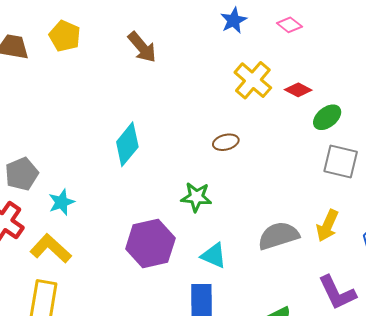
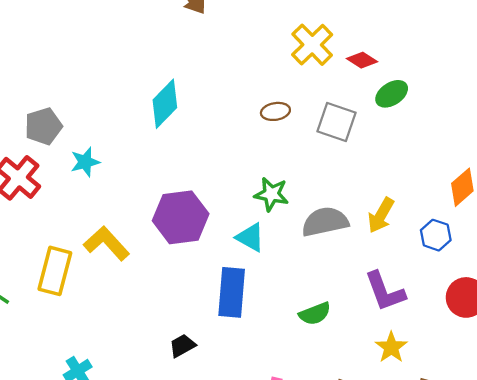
gray square: (341, 161) -> (336, 122), moved
green star: (196, 197) -> (271, 194), moved
yellow L-shape: (51, 249) -> (106, 243), moved

